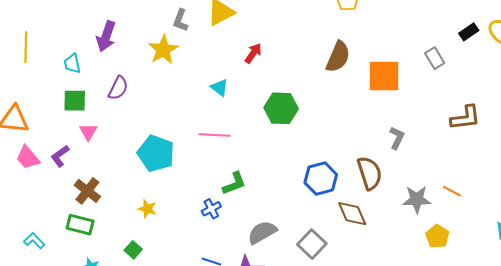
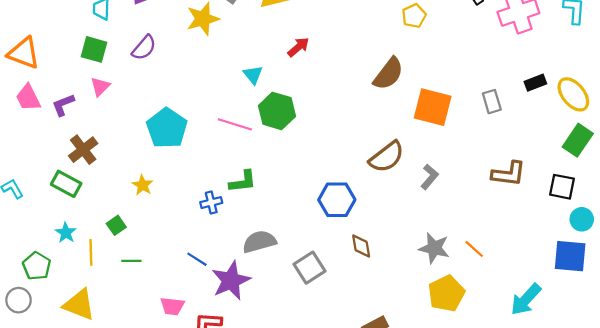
green hexagon: (281, 108) -> (277, 111), moved
brown semicircle: (370, 173) -> (387, 157), moved, turned 56
brown diamond: (352, 214) -> (361, 246), size x0.7
yellow pentagon: (437, 236) -> (446, 293), size x1.4

